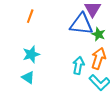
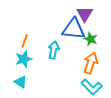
orange line: (30, 16) -> (25, 41), moved
cyan arrow: (78, 65) -> (54, 50), moved

